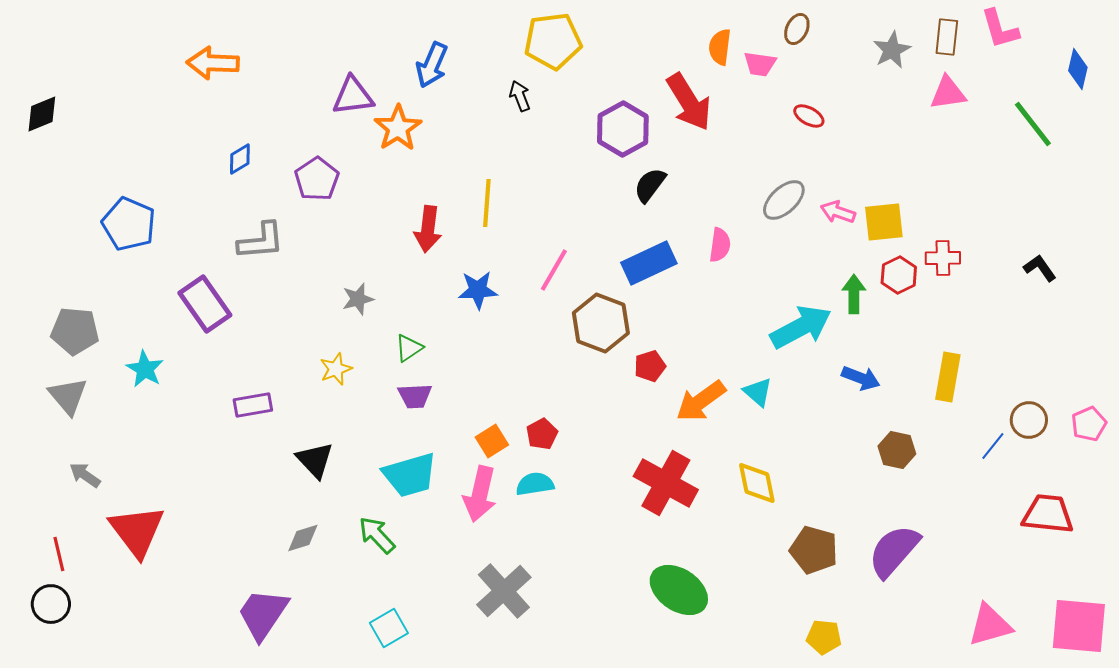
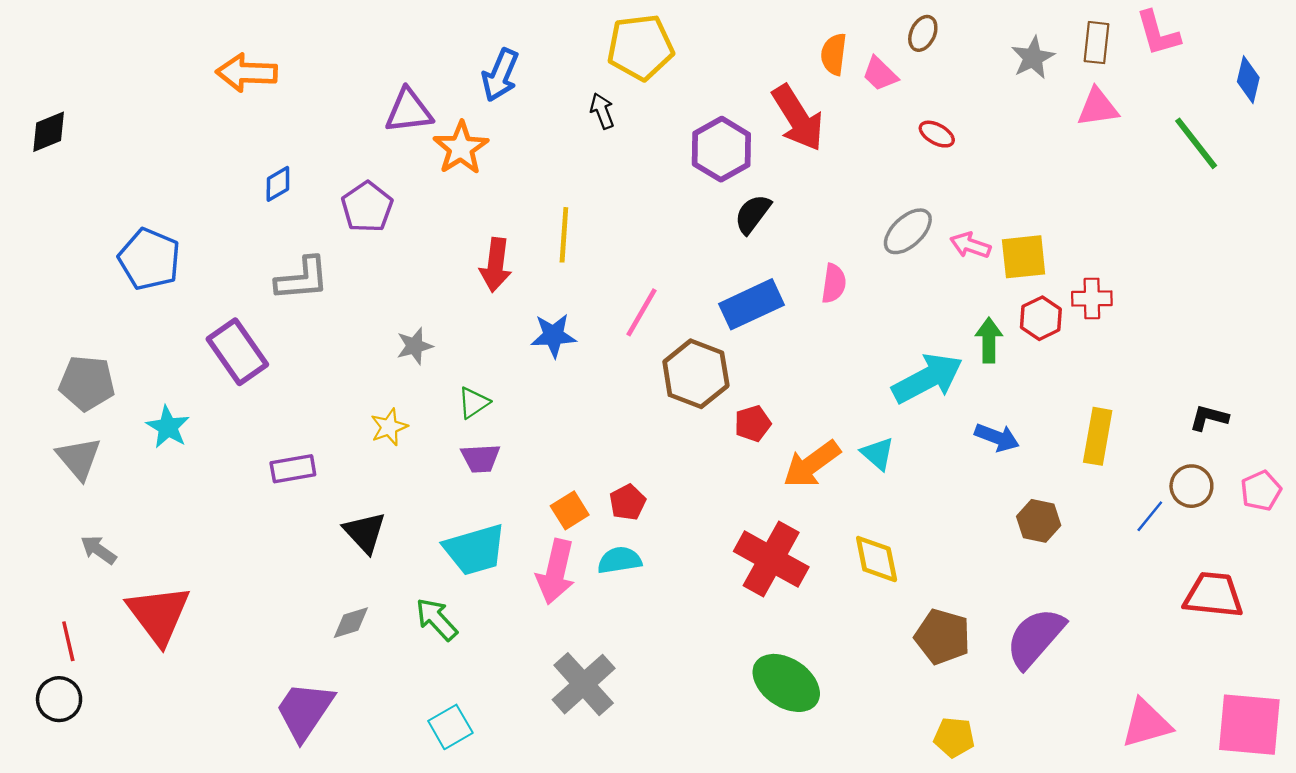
pink trapezoid: (760, 64) -> (880, 74), turned 36
black L-shape: (1040, 268) -> (1209, 418), moved, turned -40

